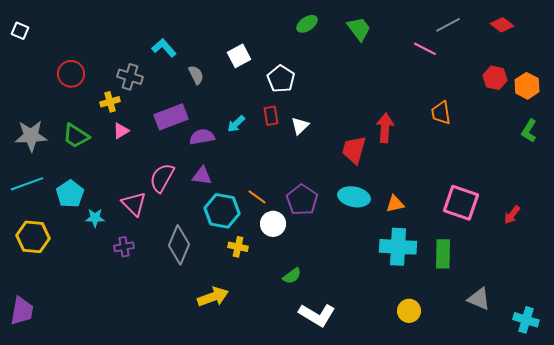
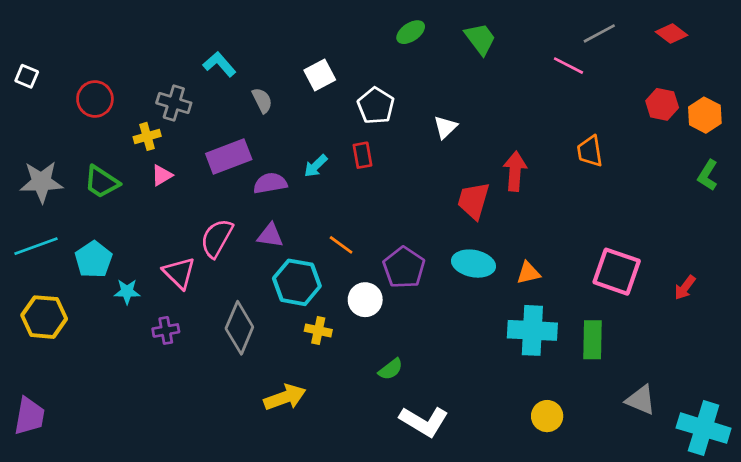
white square: (20, 31) -> (27, 76), moved
white triangle: (300, 126) -> (445, 127), moved
orange line: (257, 197) -> (341, 245), moved
cyan cross: (526, 320) -> (704, 428), size x1.5

